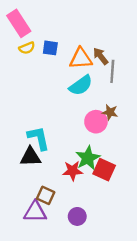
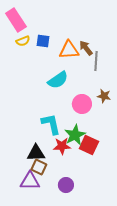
cyan semicircle: (81, 85) -> (58, 80), moved
brown star: (110, 112) -> (104, 96), moved
cyan L-shape: (39, 138) -> (51, 124), moved
black triangle: (30, 157) -> (36, 153), moved

